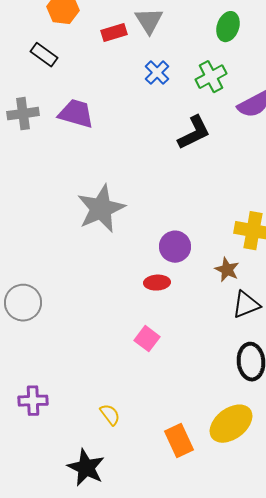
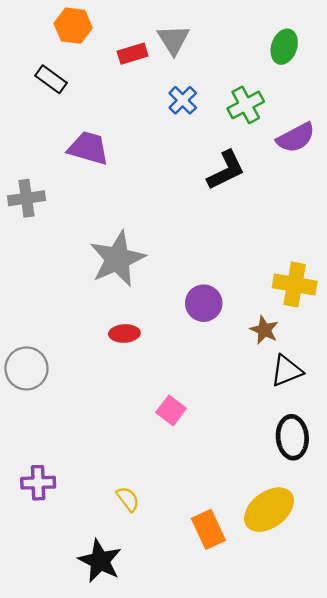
green ellipse: (228, 27) -> (284, 47), moved
gray cross: (23, 114) -> (26, 198), moved
red ellipse: (157, 283) -> (124, 333), moved

